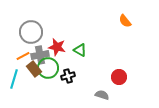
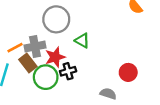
gray circle: (31, 32) -> (56, 19), moved
red star: (57, 47) -> (55, 57), moved, turned -30
green circle: (48, 68) -> (46, 77), moved

